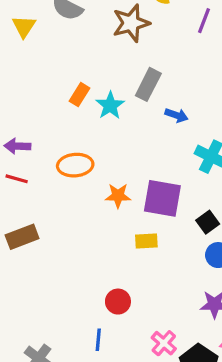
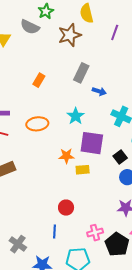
cyan star: (110, 105) -> (76, 116), moved
orange star: (118, 196) -> (66, 156), moved
pink cross: (164, 343) -> (95, 233), turned 35

